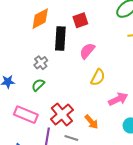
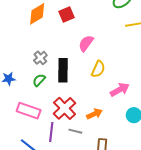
red square: (80, 20) -> (66, 14), moved
black rectangle: (60, 38) -> (63, 70), moved
orange arrow: (91, 122) -> (94, 114), turned -70

